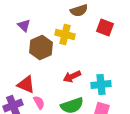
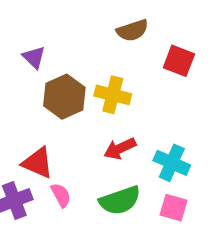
yellow cross: (65, 34) -> (113, 95), moved
cyan cross: (101, 84) -> (172, 163), turned 30

